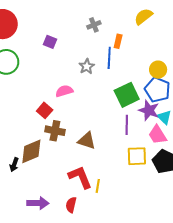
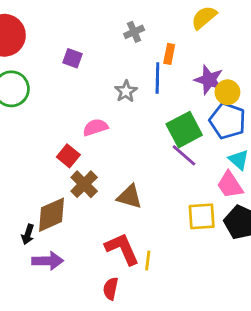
purple star: (149, 110) -> (209, 80), moved
purple line: (127, 125) -> (184, 155), moved, turned -48
brown cross: (55, 131) -> (84, 184), turned 36
purple arrow: (38, 203) -> (48, 261), moved

